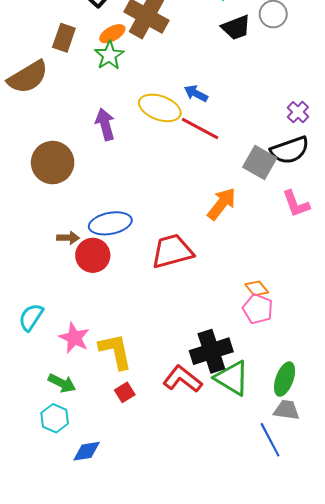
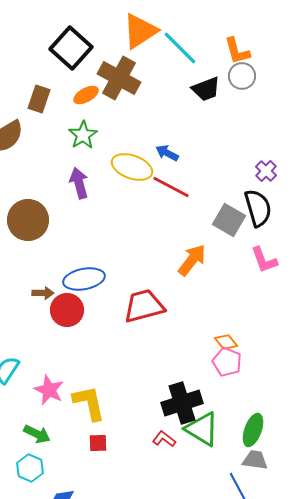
green star: (109, 55) -> (83, 135), moved
black semicircle: (290, 150) -> (258, 208), turned -87
red L-shape: (182, 379) -> (164, 439), moved, size x0.6
red square: (125, 392) -> (98, 443), turned 30

